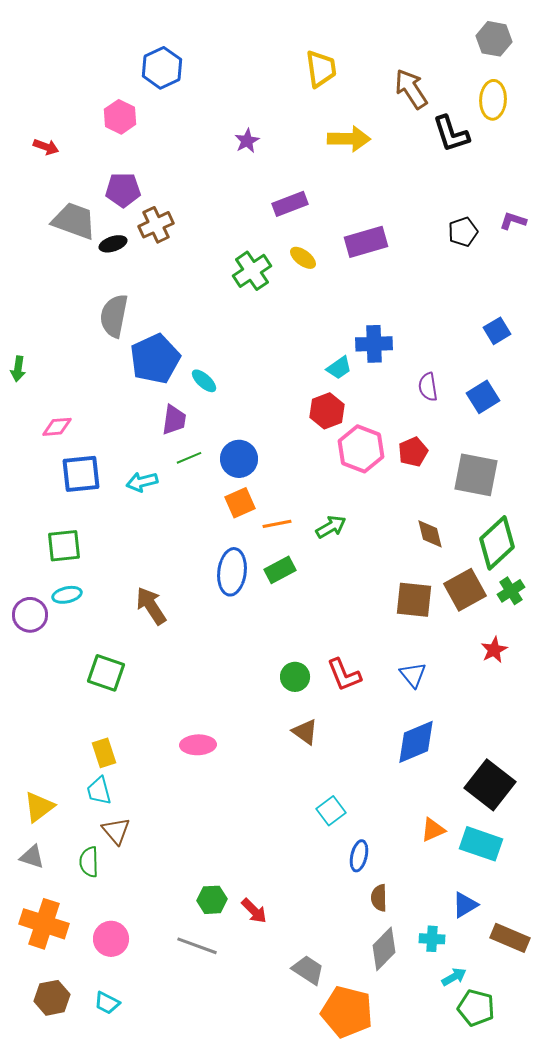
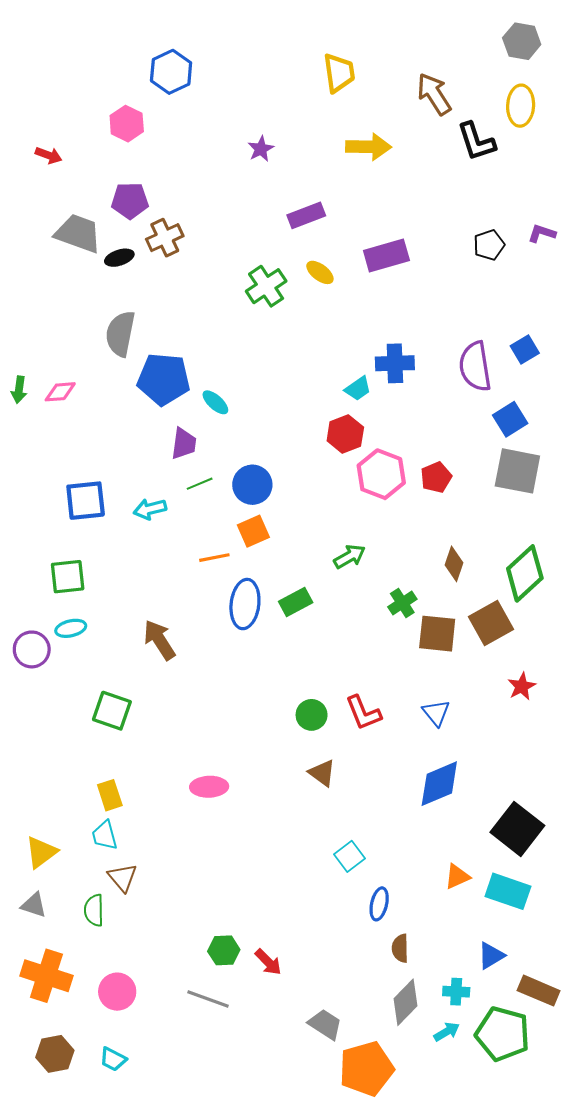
blue pentagon: (155, 359) -> (164, 379), turned 30
purple semicircle: (428, 387) -> (475, 366), moved, size x1.6
pink diamond: (57, 427) -> (60, 392), moved
gray square: (476, 475) -> (517, 471), moved
orange line: (277, 524) -> (214, 558), moved
brown diamond: (430, 534) -> (454, 564), turned 32
green cross: (511, 591) -> (402, 603), moved
cyan arrow: (454, 977) -> (447, 1032), moved
green pentagon: (476, 1008) -> (503, 1034), moved, size x1.4
orange pentagon: (347, 1012) -> (366, 1069), turned -30

